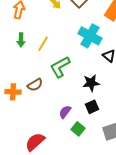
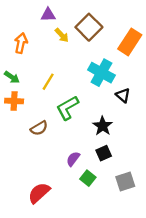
green arrow: (21, 40) -> (12, 77), moved, turned -56
black star: (91, 83) -> (103, 126), turned -30
orange cross: (13, 92) -> (14, 101), moved

